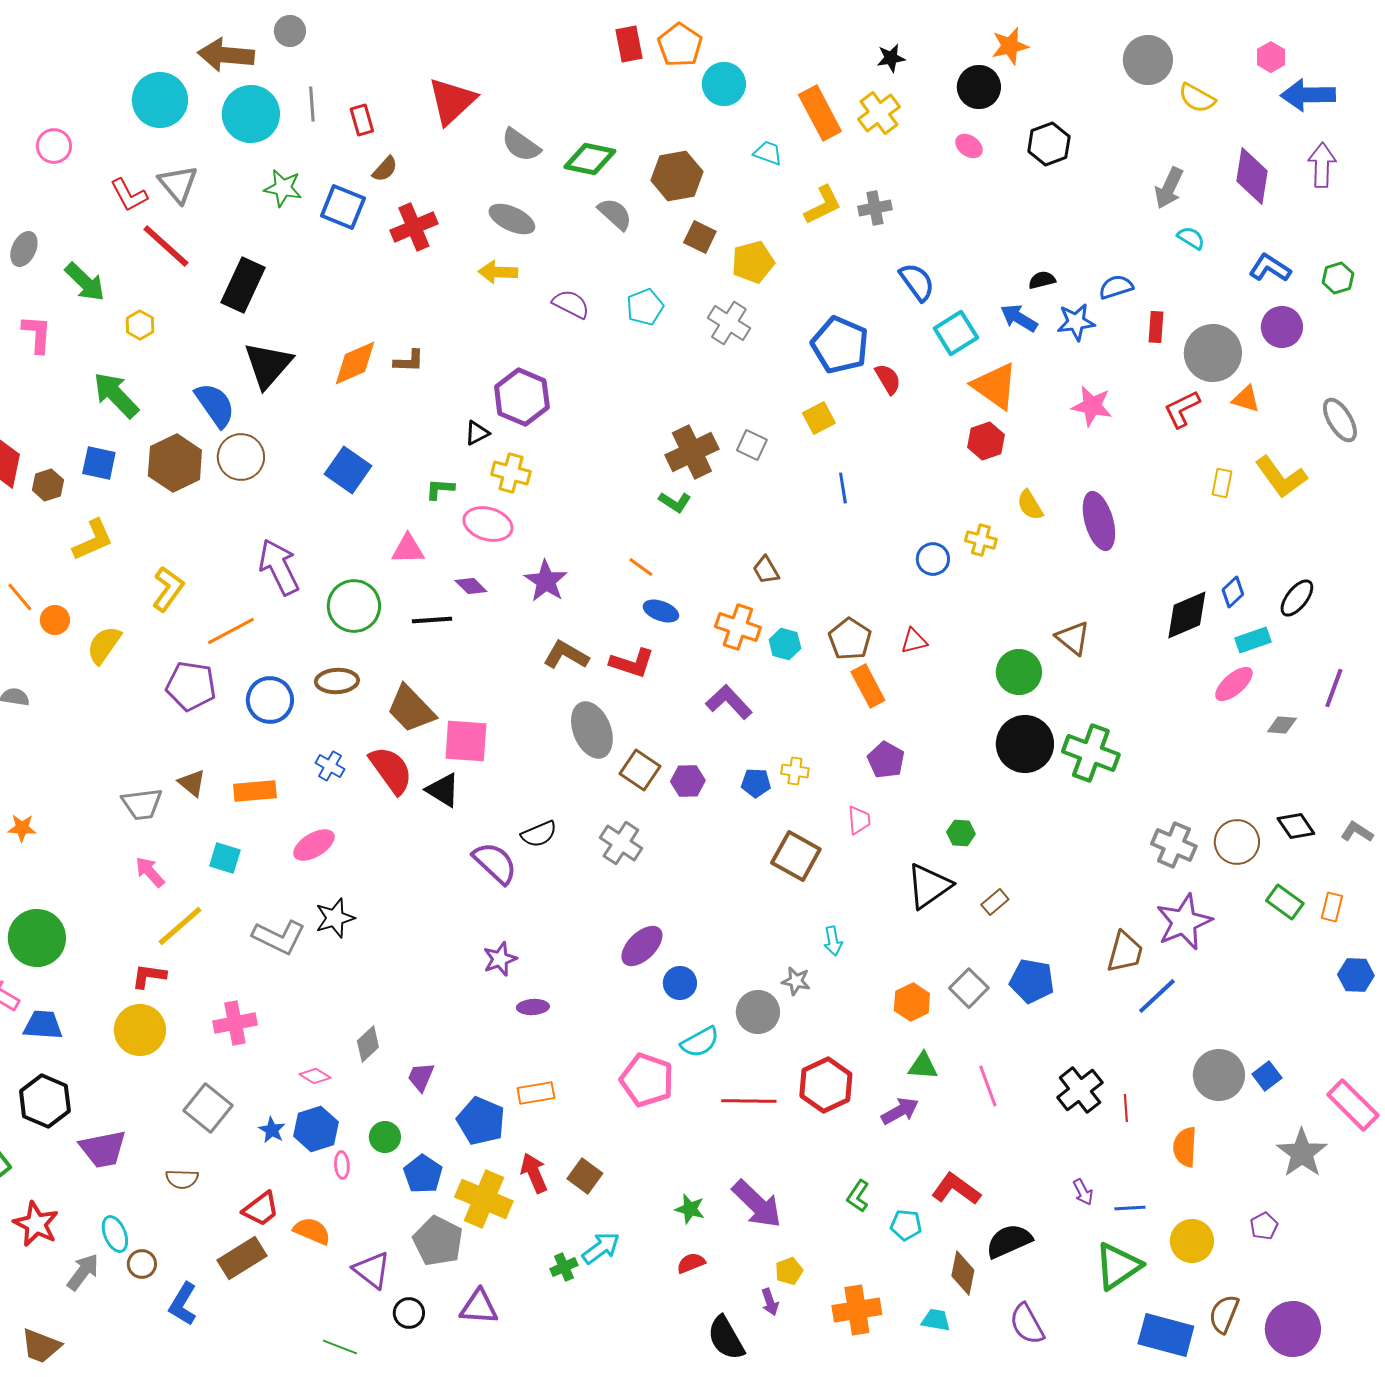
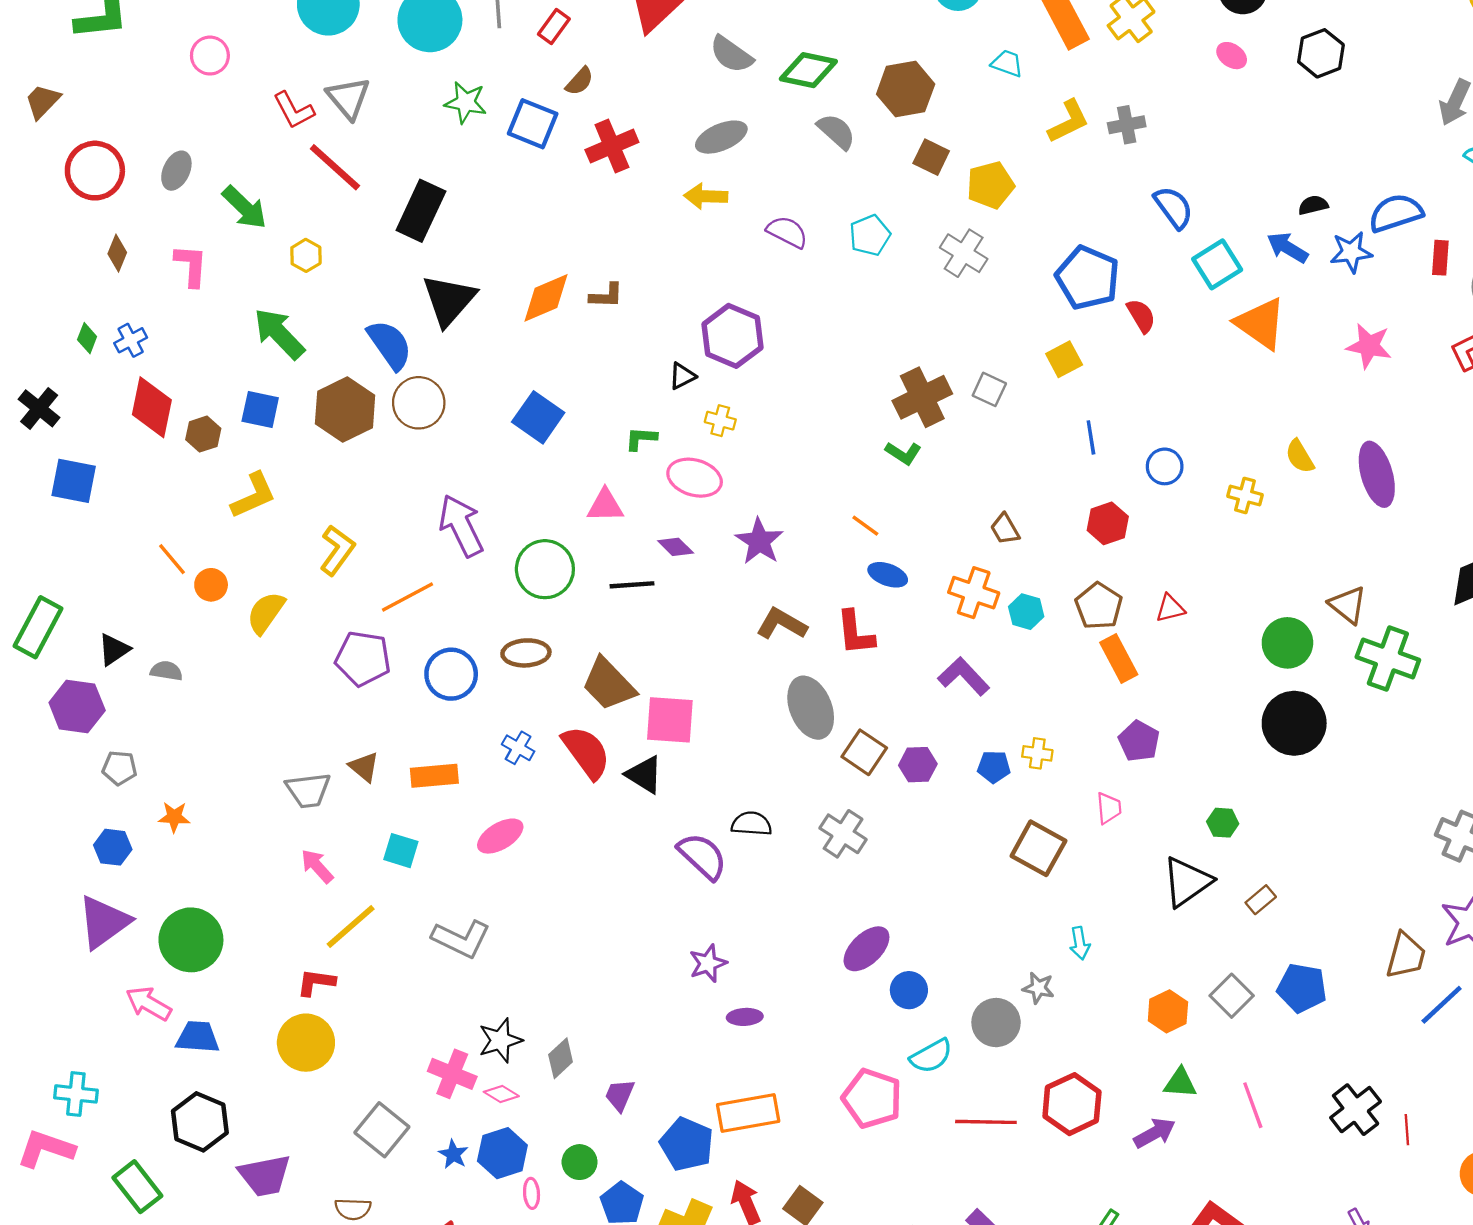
red rectangle: (362, 120) -> (554, 27), turned 52
gray ellipse: (512, 219) -> (721, 137), turned -48
blue semicircle: (1116, 287) -> (1396, 213), size x1.4
red hexagon: (986, 441) -> (1108, 523), moved
yellow cross: (511, 473) -> (720, 421), size x0.7
blue circle: (933, 559) -> (1165, 466), moved
red L-shape: (632, 663) -> (855, 633), turned 66
green cross: (1091, 753) -> (1388, 659), moved
black semicircle: (539, 834) -> (751, 824), turned -153
black star: (335, 918) -> (500, 1040), moved
pink cross: (235, 1023) -> (452, 1074), moved, turned 33
orange rectangle: (536, 1093) -> (748, 1113), size x1.5

